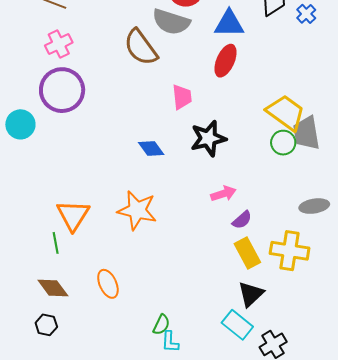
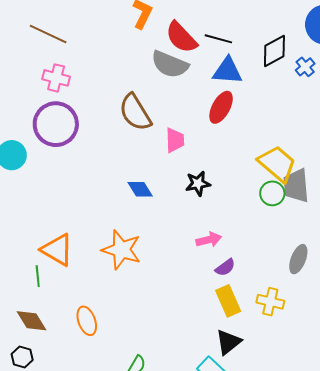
pink cross: (59, 44) -> (56, 78), turned 36
brown semicircle: (141, 47) -> (135, 112), moved
black star: (208, 138) -> (198, 184), size x0.7
gray ellipse: (314, 206) -> (298, 259), turned -64
orange triangle: (73, 215) -> (57, 250), turned -36
yellow cross: (290, 251) -> (270, 302), size x0.7

